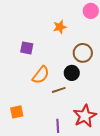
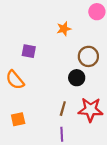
orange semicircle: (41, 75) -> (15, 80), moved, turned 102
brown line: (59, 90) -> (63, 109), moved, turned -56
red star: (85, 116) -> (91, 110), moved, turned 30

